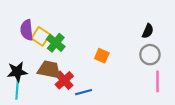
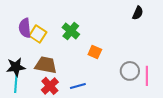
black semicircle: (148, 31) -> (138, 13), moved
green cross: (56, 43) -> (71, 31), moved
gray circle: (150, 55) -> (130, 71), moved
red cross: (64, 80) -> (50, 86), moved

